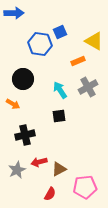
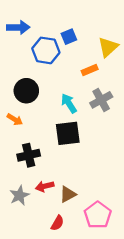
blue arrow: (14, 13) -> (18, 27), moved
yellow triangle: (94, 41) -> (108, 47), turned 48
black square: (59, 116) -> (68, 133), size x1.6
pink pentagon: (85, 187) -> (98, 215), turned -30

